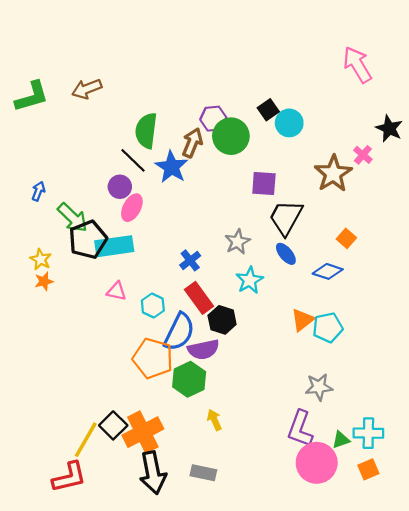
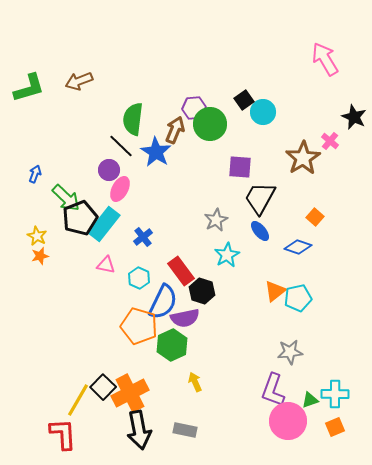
cyan rectangle: (114, 246) -> (104, 224), turned -44
blue cross: (190, 260) -> (143, 237), moved
red L-shape: (69, 477) -> (63, 434), turned -80

